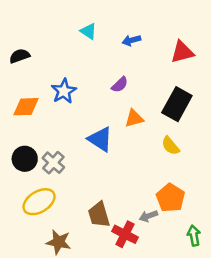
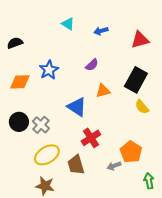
yellow semicircle: (170, 146) -> (142, 107), moved
yellow ellipse: (39, 202) -> (47, 155), moved
red cross: (125, 234) -> (91, 138), moved, turned 30

